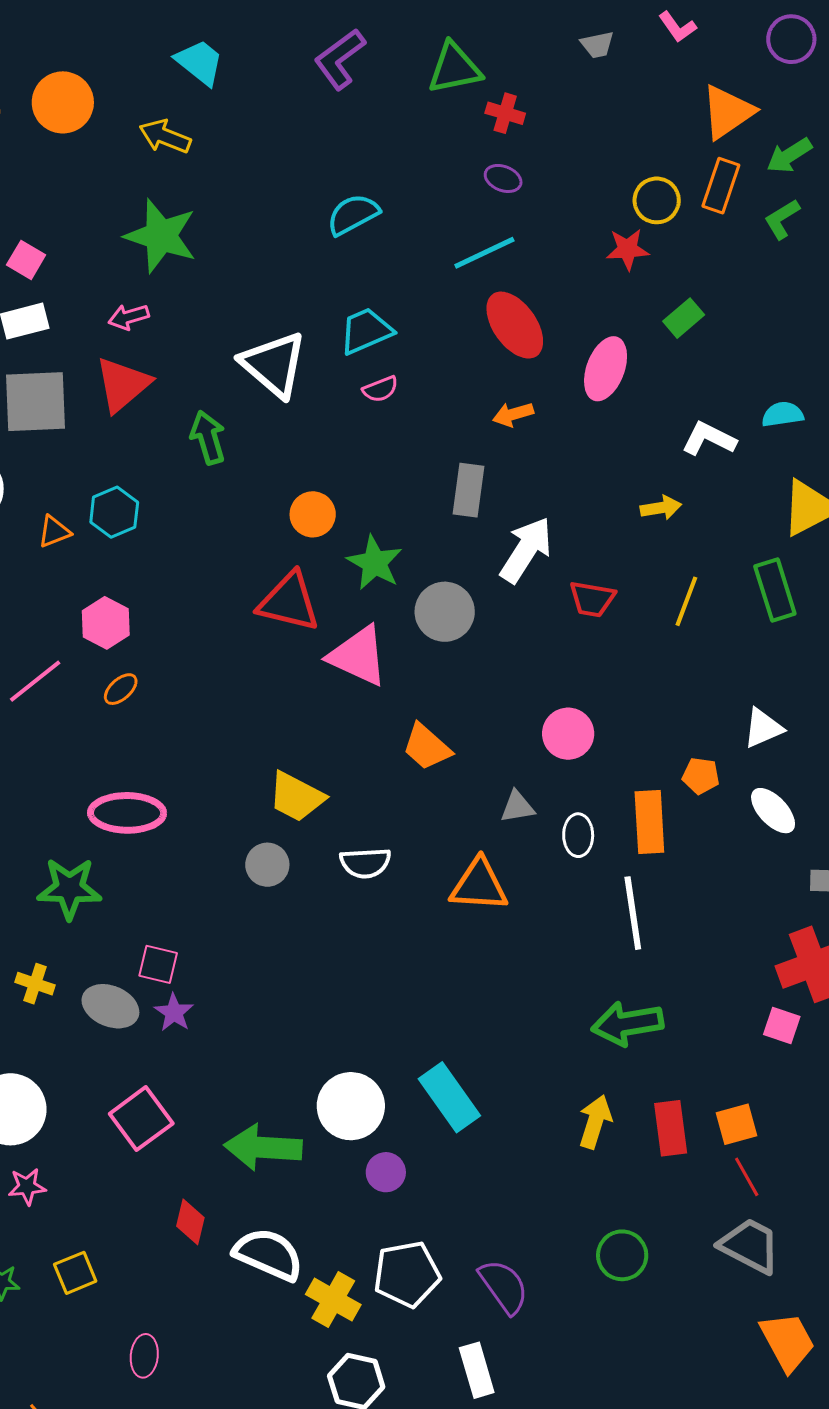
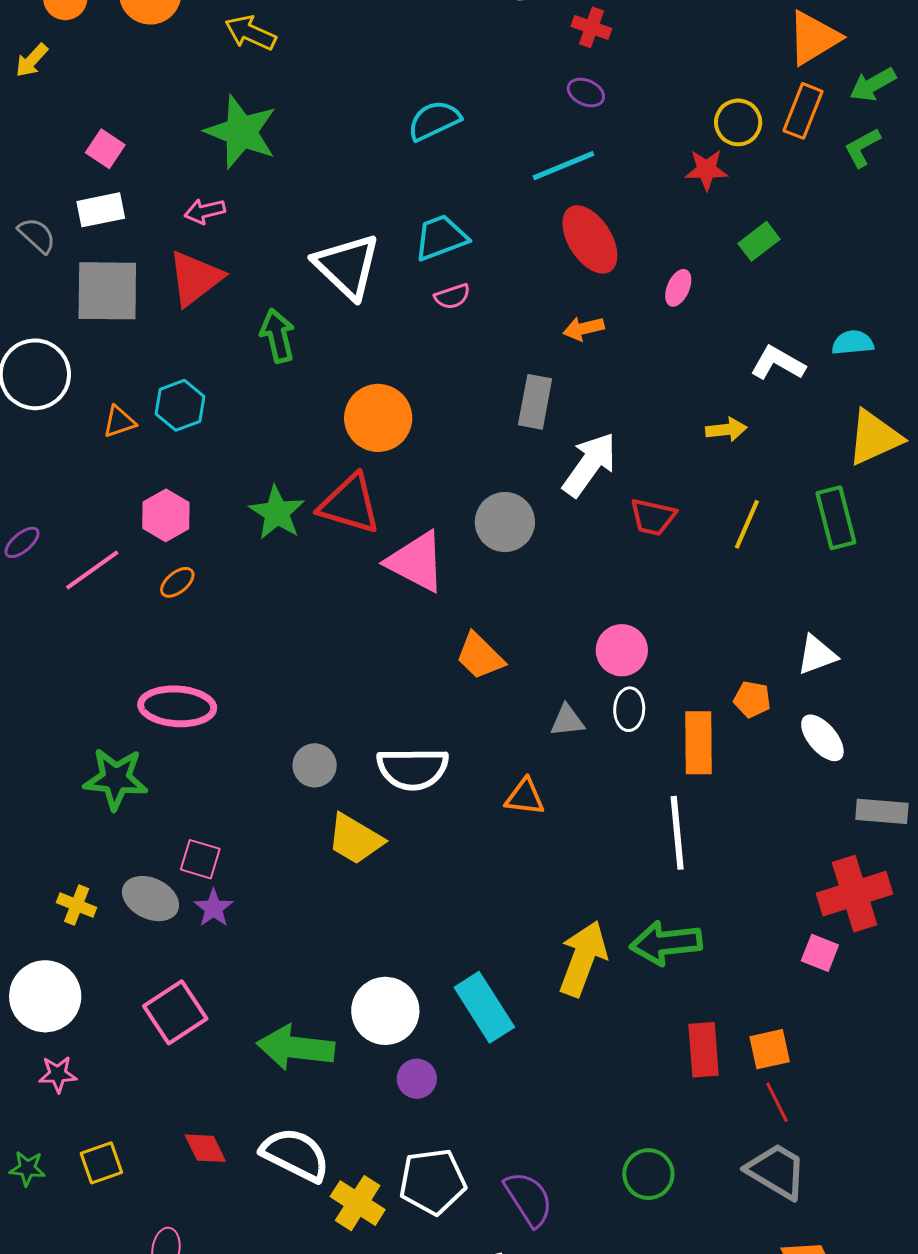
pink ellipse: (606, 369) -> (678, 288), size x0.6
orange circle: (313, 514) -> (378, 418), size x1.5
green star: (375, 563) -> (277, 513), moved
yellow trapezoid: (296, 797) -> (355, 839), moved
white ellipse: (578, 835) -> (629, 709), moved
white semicircle: (365, 863) -> (413, 769), size x1.4
orange triangle: (479, 885) -> (525, 797), size x0.7
yellow cross: (35, 984) -> (77, 905), moved
yellow arrow: (595, 1122) -> (583, 959), moved, size x1.4
red diamond: (190, 1222) -> (205, 1148), moved, turned -42

